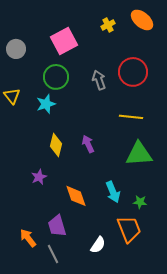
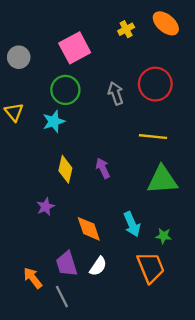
white semicircle: (98, 245) -> (98, 266), moved

